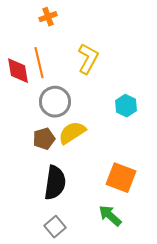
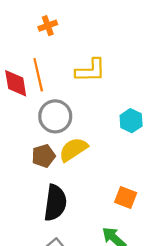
yellow L-shape: (88, 59) -> (90, 70), turned 60
orange square: (121, 178) -> (126, 198), size x0.7

